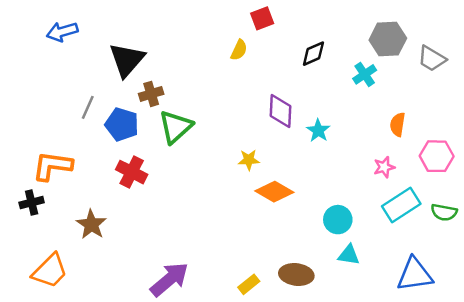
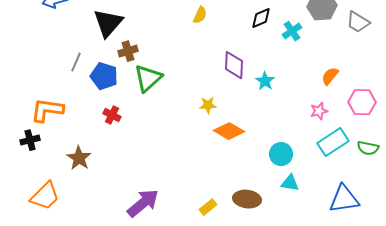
cyan cross: (365, 74) -> (292, 31), moved
orange semicircle: (398, 124) -> (330, 76), turned 30
red cross: (132, 172) -> (112, 115), size x0.7

